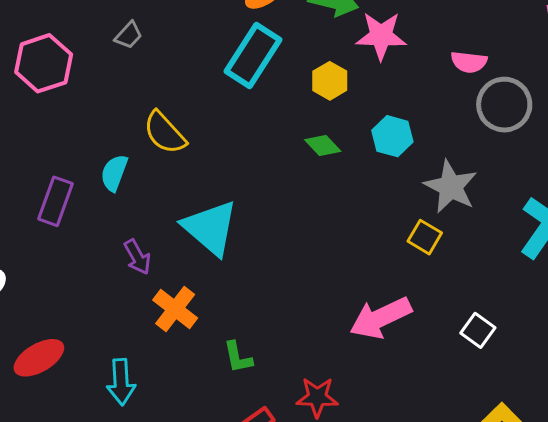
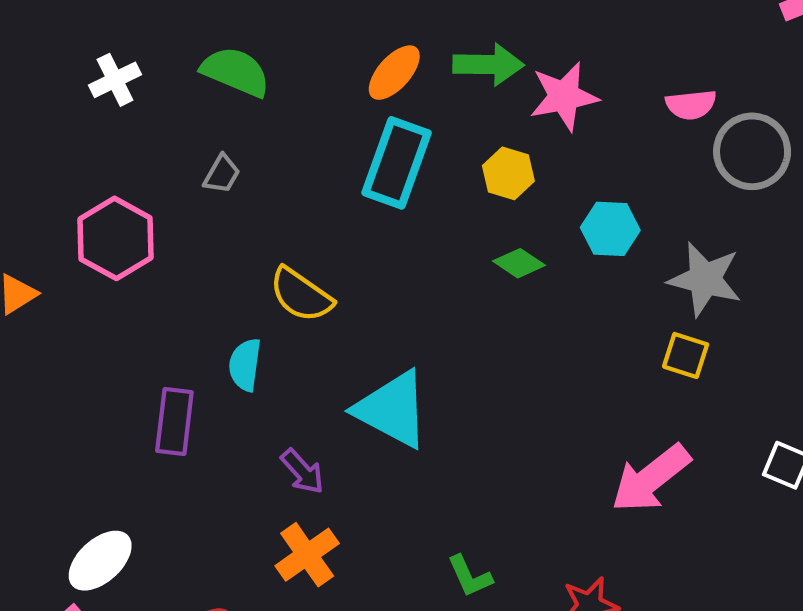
orange cross: (175, 309) -> (307, 555), moved, turned 30

